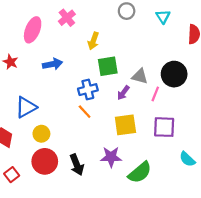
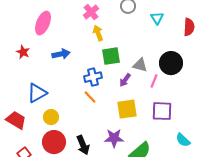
cyan triangle: (163, 17) -> (157, 18), moved
pink cross: (67, 18) -> (91, 12), moved
yellow arrow: (93, 41) -> (98, 33), turned 140

